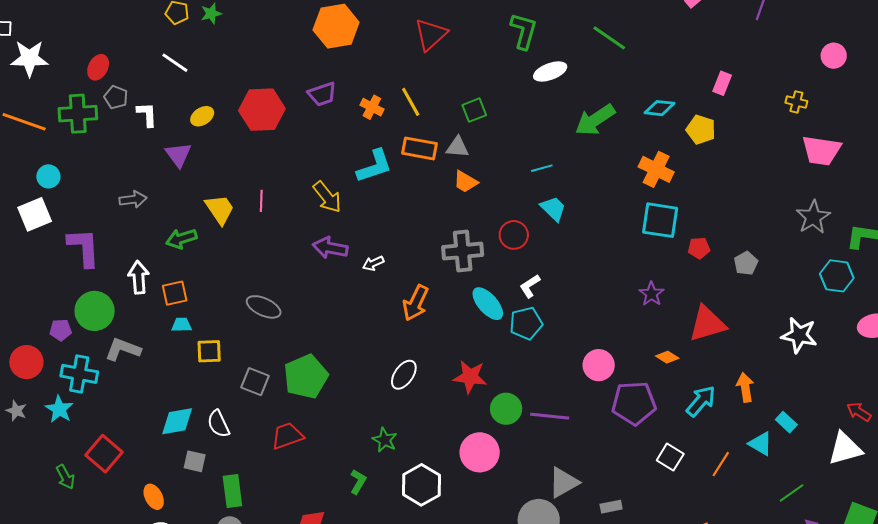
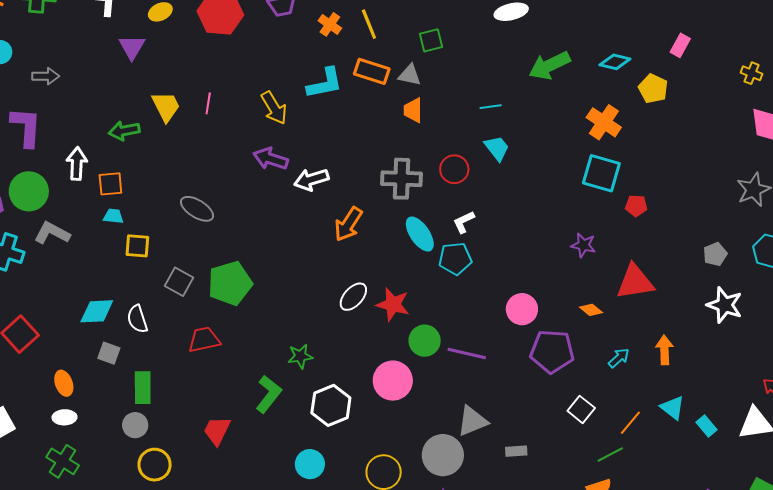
orange trapezoid: (466, 182) -> (413, 110), turned 52
gray arrow: (133, 199) -> (46, 76), moved
white arrow: (373, 263) -> (311, 180), size x1.6
gray pentagon: (746, 263) -> (715, 254), moved
purple star: (651, 294) -> (583, 245), turned -30
white ellipse: (404, 375) -> (353, 297), moved
cyan arrow: (701, 401) -> (619, 358), size x0.7
cyan rectangle: (786, 422) -> (706, 426), moved
green star: (385, 440) -> (300, 356), turned 30
green L-shape: (358, 482) -> (269, 394), size x1.5
green line: (792, 493) -> (610, 455), moved

